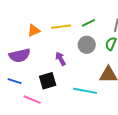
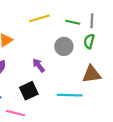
green line: (88, 23) -> (73, 22), moved, turned 48
yellow line: (61, 27) -> (39, 18), moved

